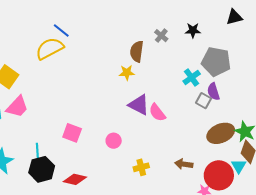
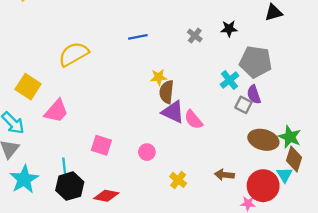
blue line: (61, 30) -> (138, 37), moved, turned -48
brown semicircle: (137, 51) -> (167, 92), moved
pink trapezoid: (17, 107) -> (56, 111), moved
brown ellipse: (221, 133) -> (263, 140), turned 40
yellow cross: (141, 167) -> (178, 180), turned -35

